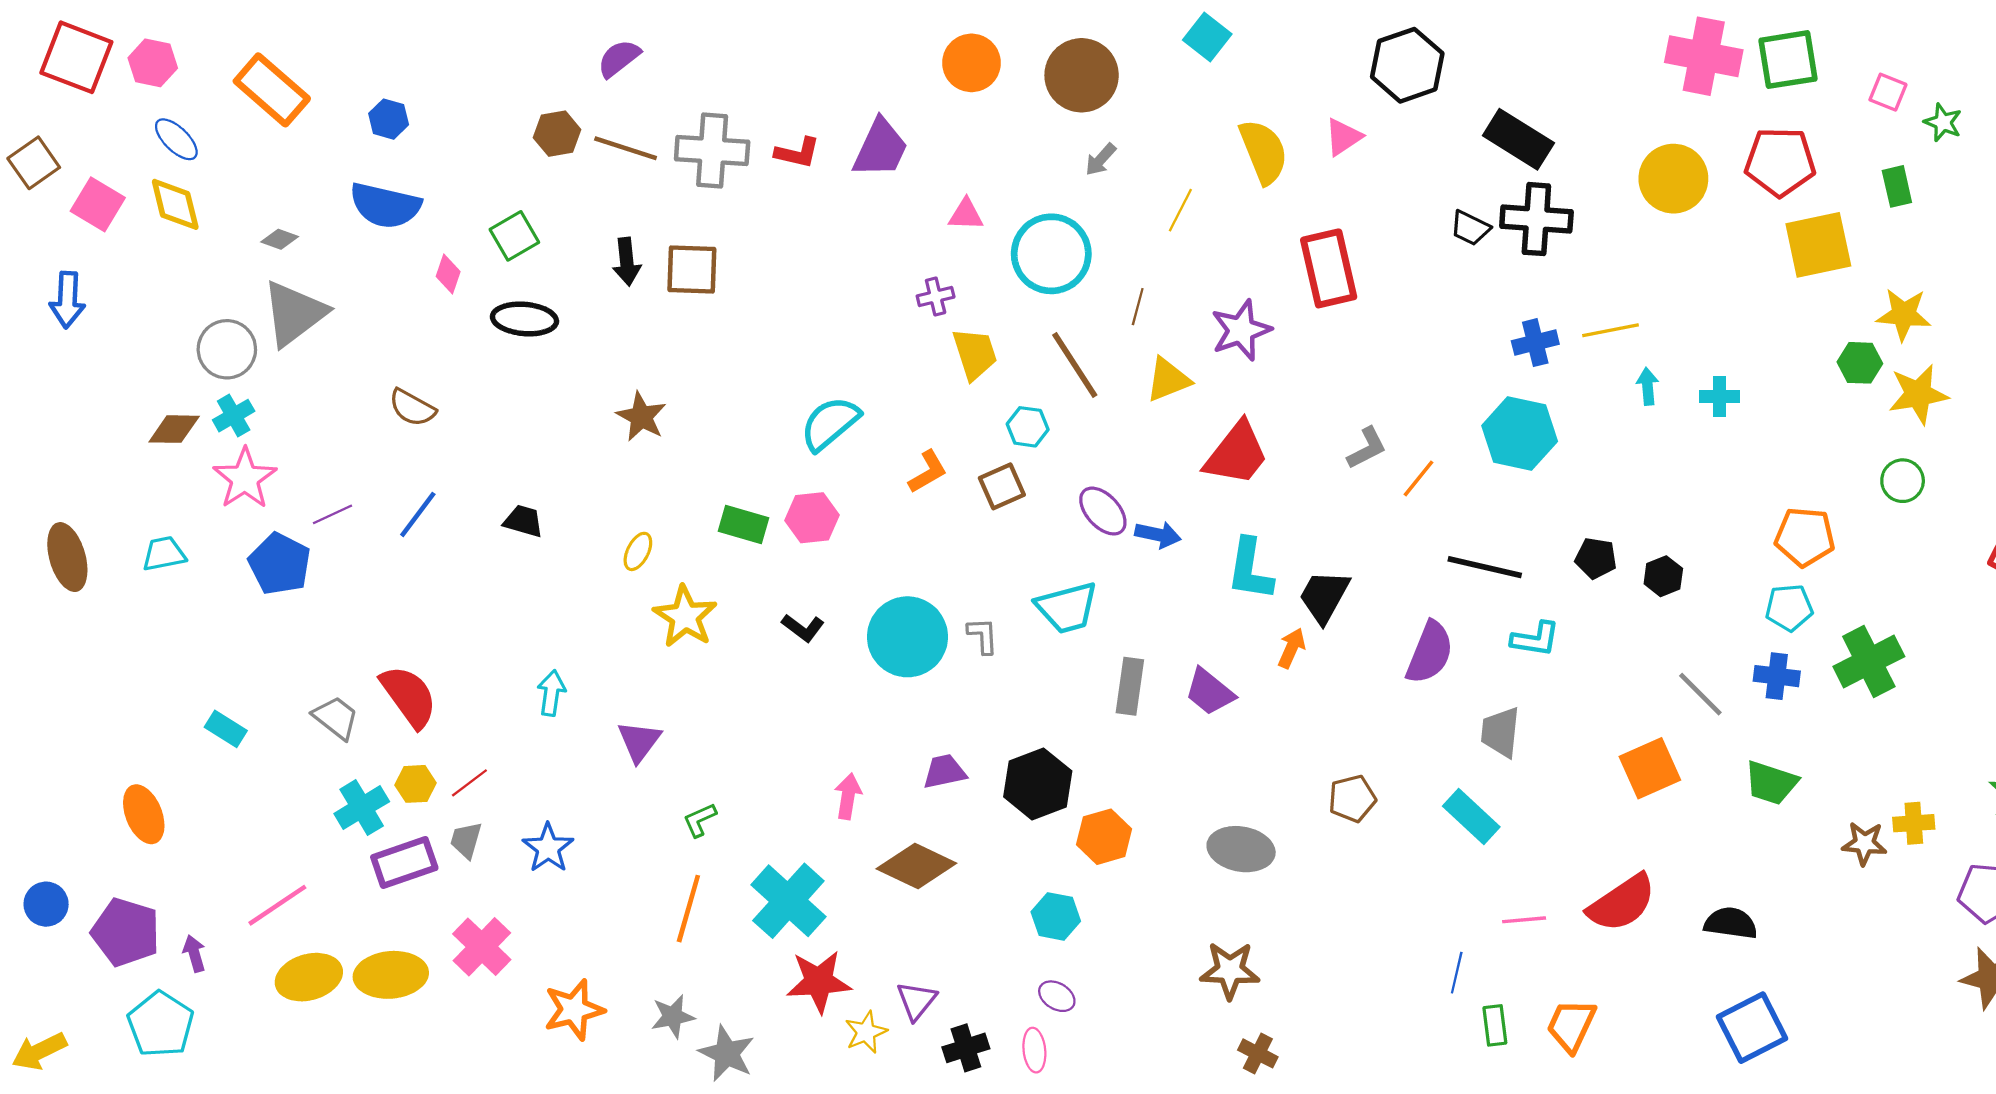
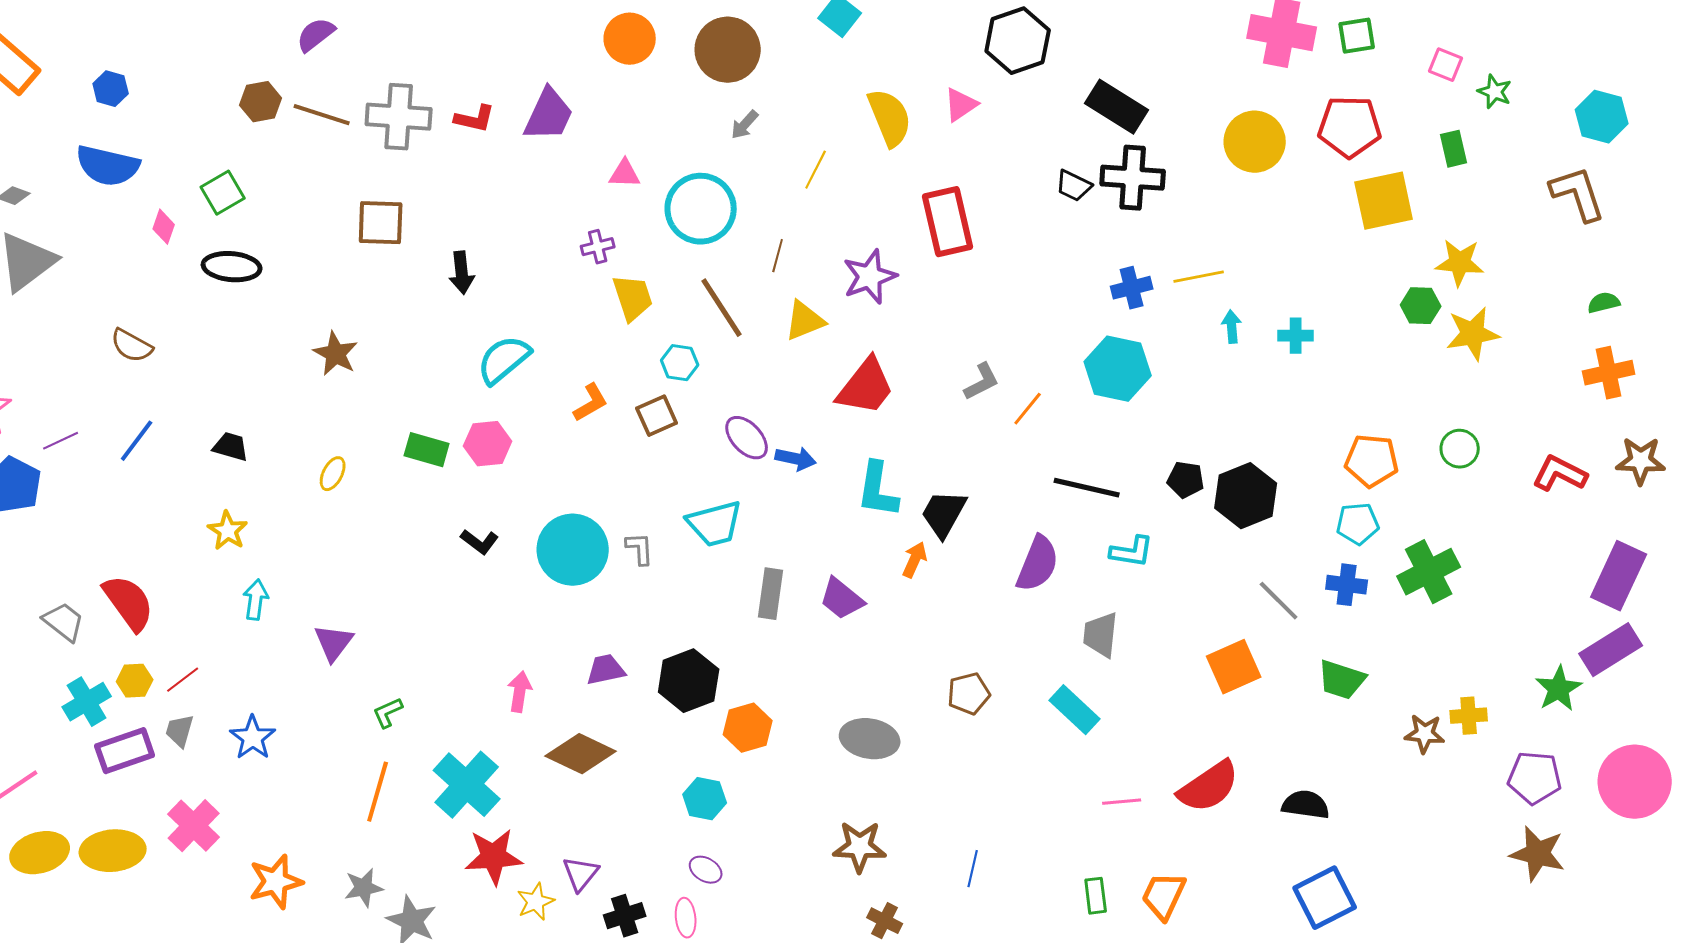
green square: (1788, 60) -> (1357, 36), size x0.7
black arrow: (627, 262) -> (462, 273), moved
green circle: (1903, 481) -> (1460, 449), moved
black hexagon: (1663, 576) -> (1246, 496), size x1.8
yellow star: (685, 617) -> (228, 531), moved, size x0.7
blue line: (1457, 973) -> (973, 869), moved

